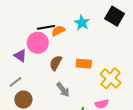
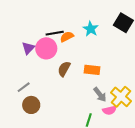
purple triangle: (20, 56) -> (28, 48), moved, turned 40
yellow cross: (111, 78) -> (121, 97), moved
gray arrow: (63, 90) -> (100, 95), moved

